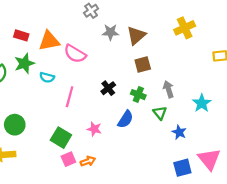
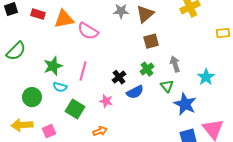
green star: (24, 63) -> (53, 66), moved
cyan semicircle: (47, 77) -> (60, 87), moved
black cross: (108, 88) -> (119, 77), moved
green cross: (138, 95) -> (147, 69), turned 32
blue semicircle: (125, 119) -> (135, 92), turned 30
blue star: (179, 132) -> (185, 104), size x1.6
pink square: (68, 159) -> (49, 131), moved

